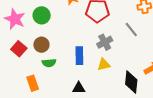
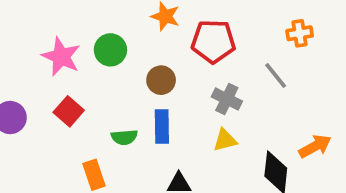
gray cross: (105, 42) -> (227, 99), turned -35
brown circle: (41, 45) -> (161, 80), moved
blue rectangle: (79, 56) -> (162, 126), moved

